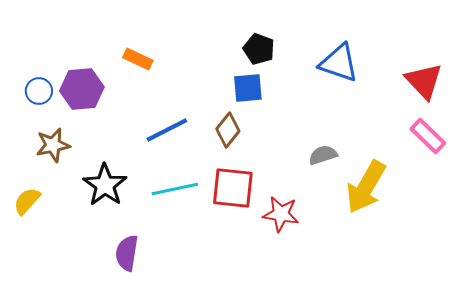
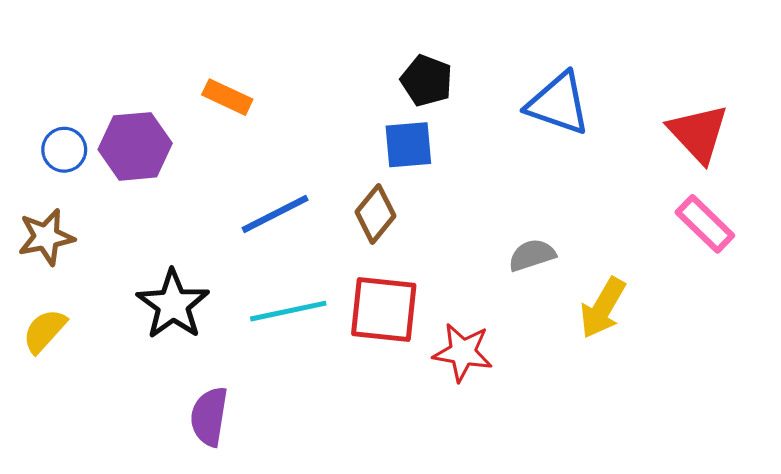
brown star: (53, 145) -> (46, 237), moved
yellow arrow: (366, 187) -> (603, 308), size x0.7

